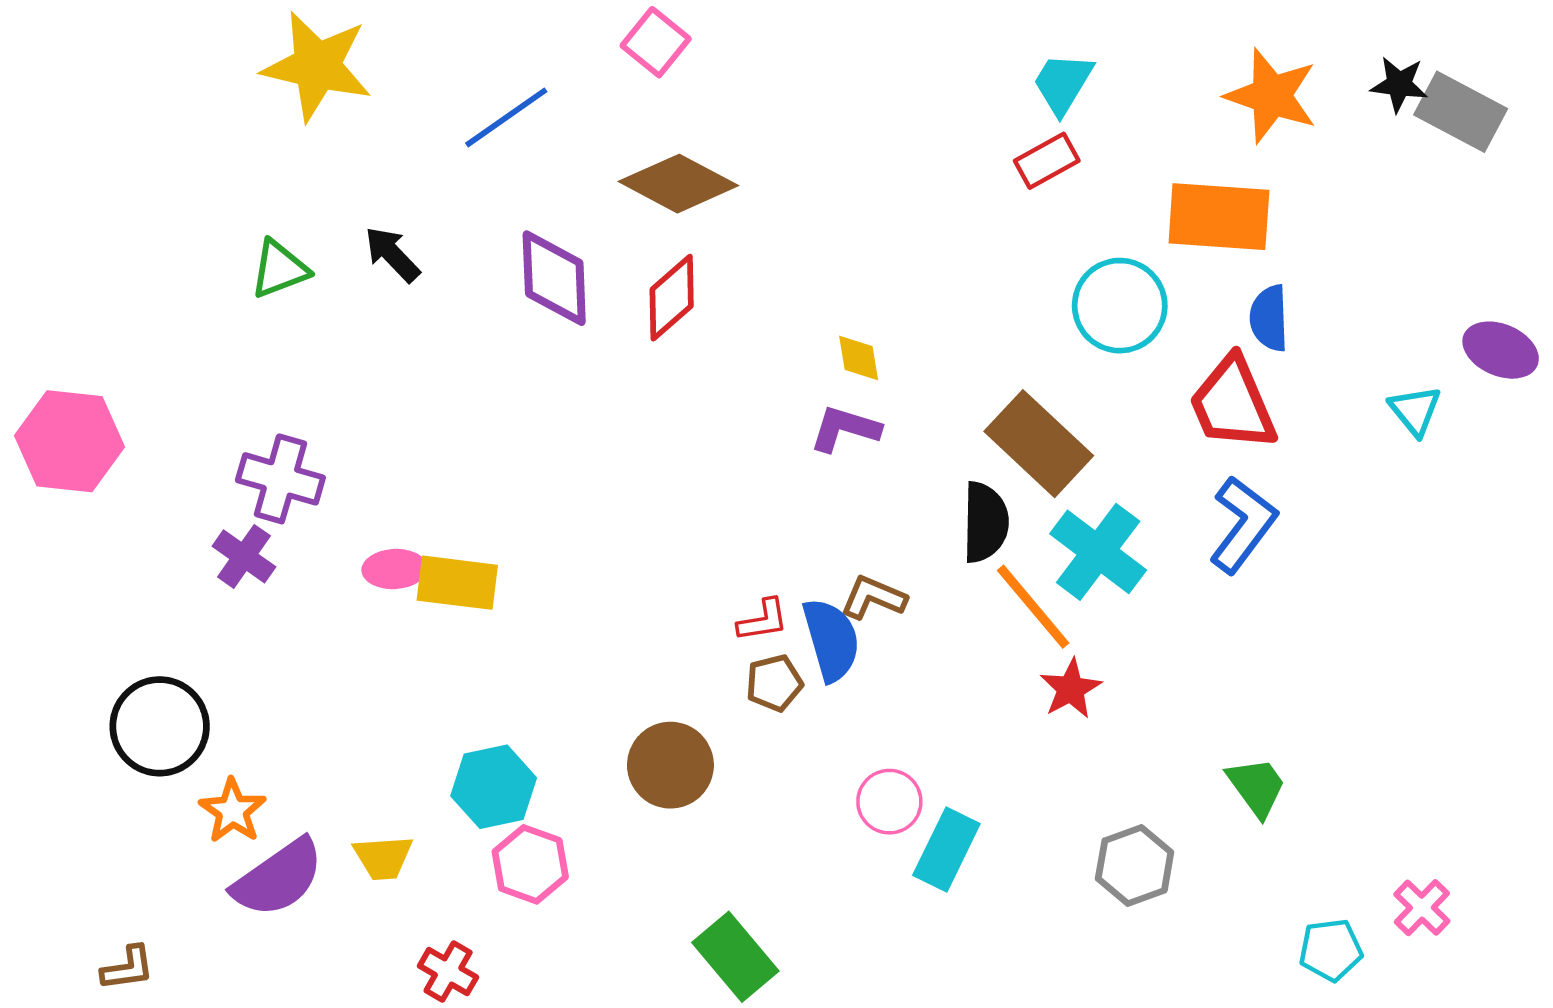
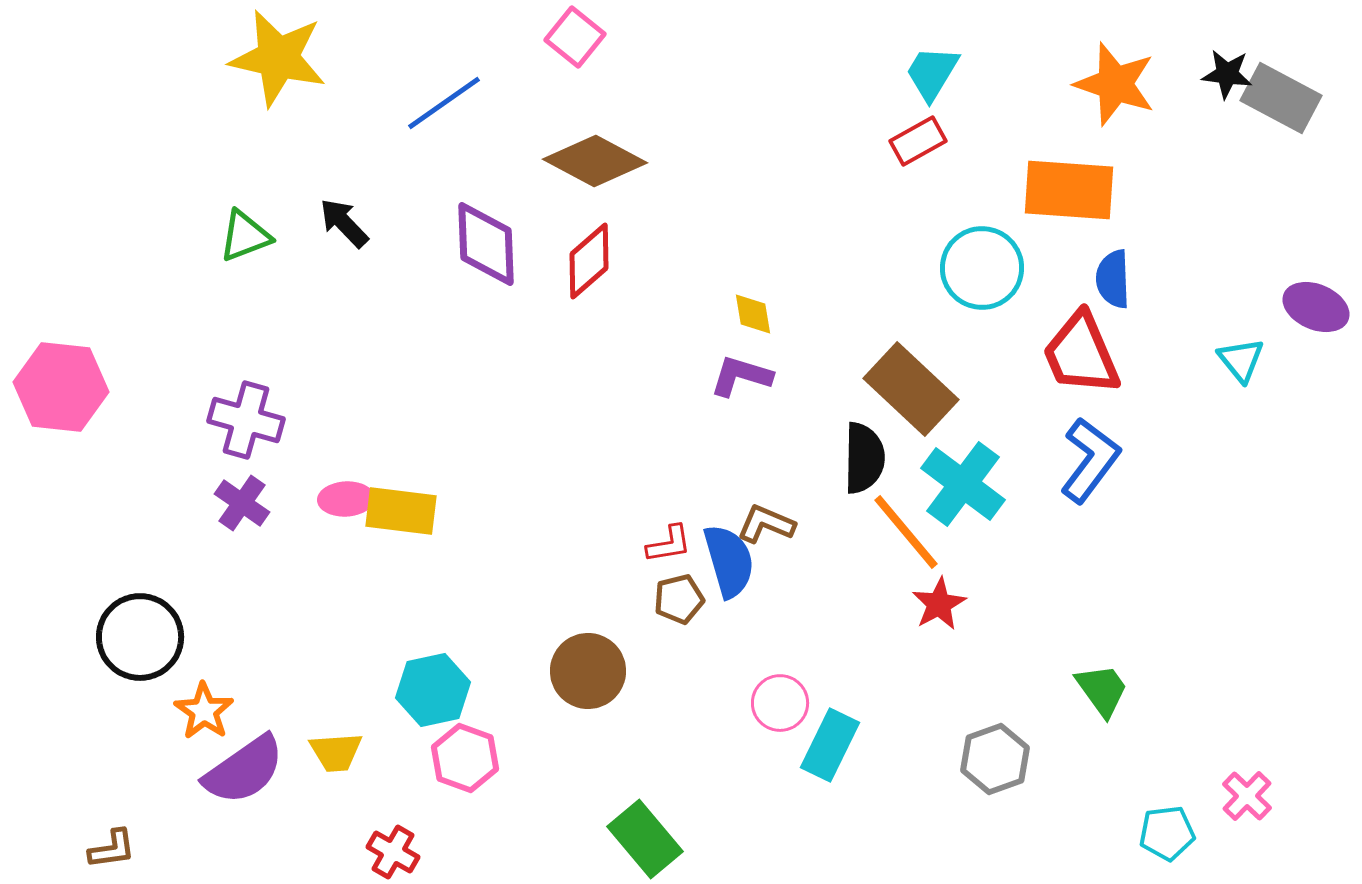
purple cross: (244, 556) -> (242, 503), moved

